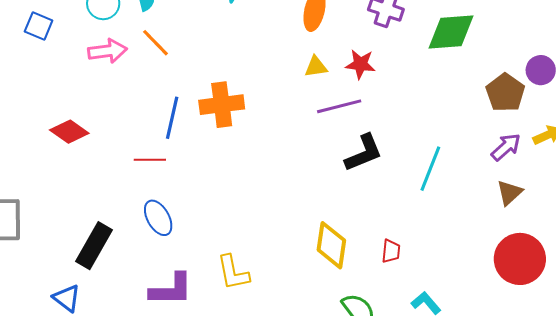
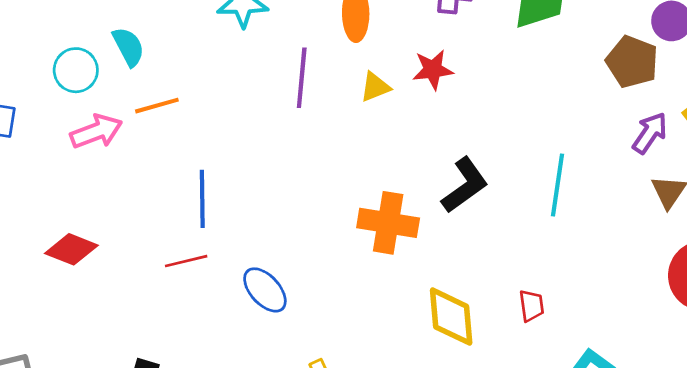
orange line: (156, 43) -> (157, 106), turned -48
orange cross: (222, 105) -> (388, 223), moved, turned 30
purple line: (339, 106) -> (302, 78), moved, turned -57
blue ellipse: (158, 218) -> (265, 290), moved

